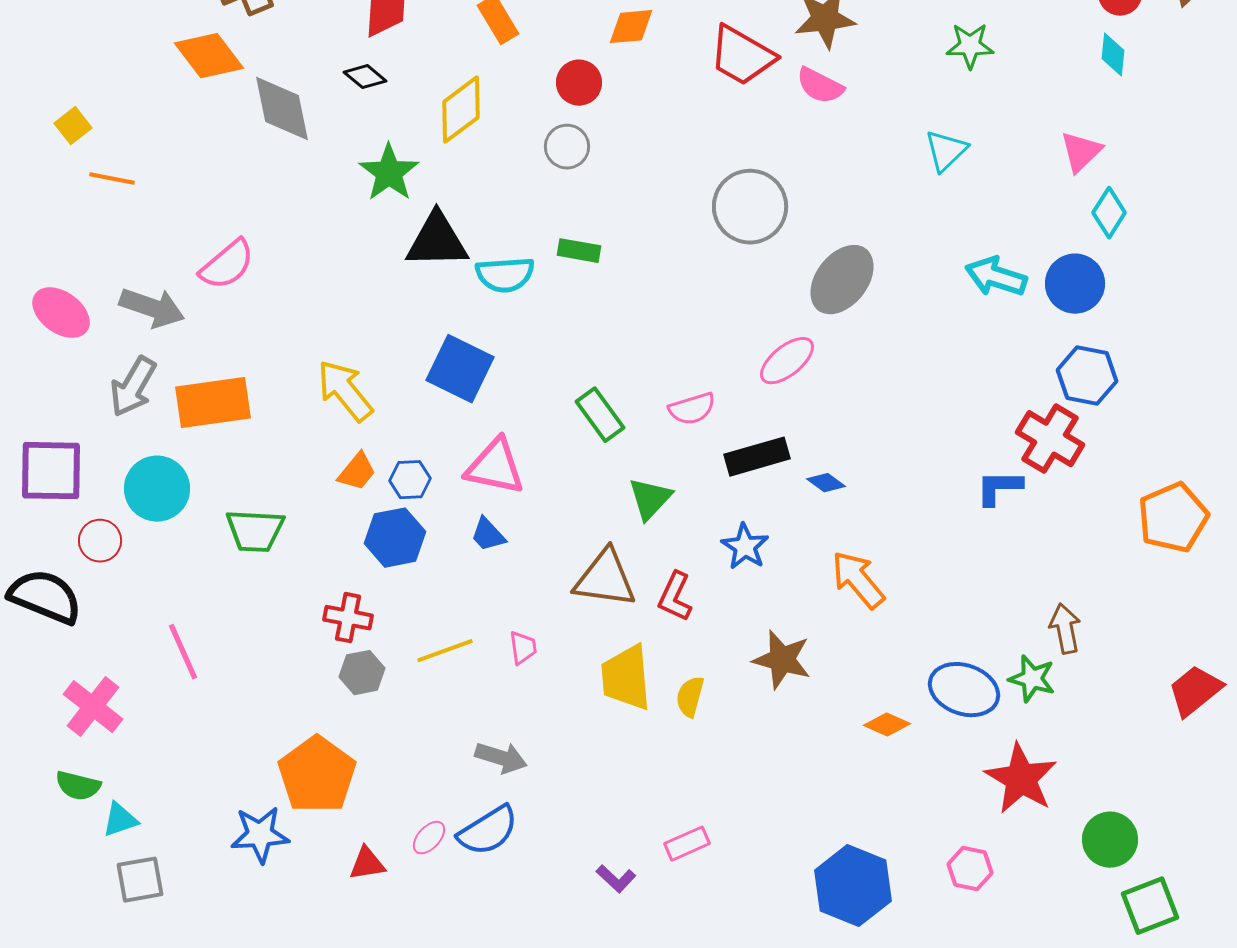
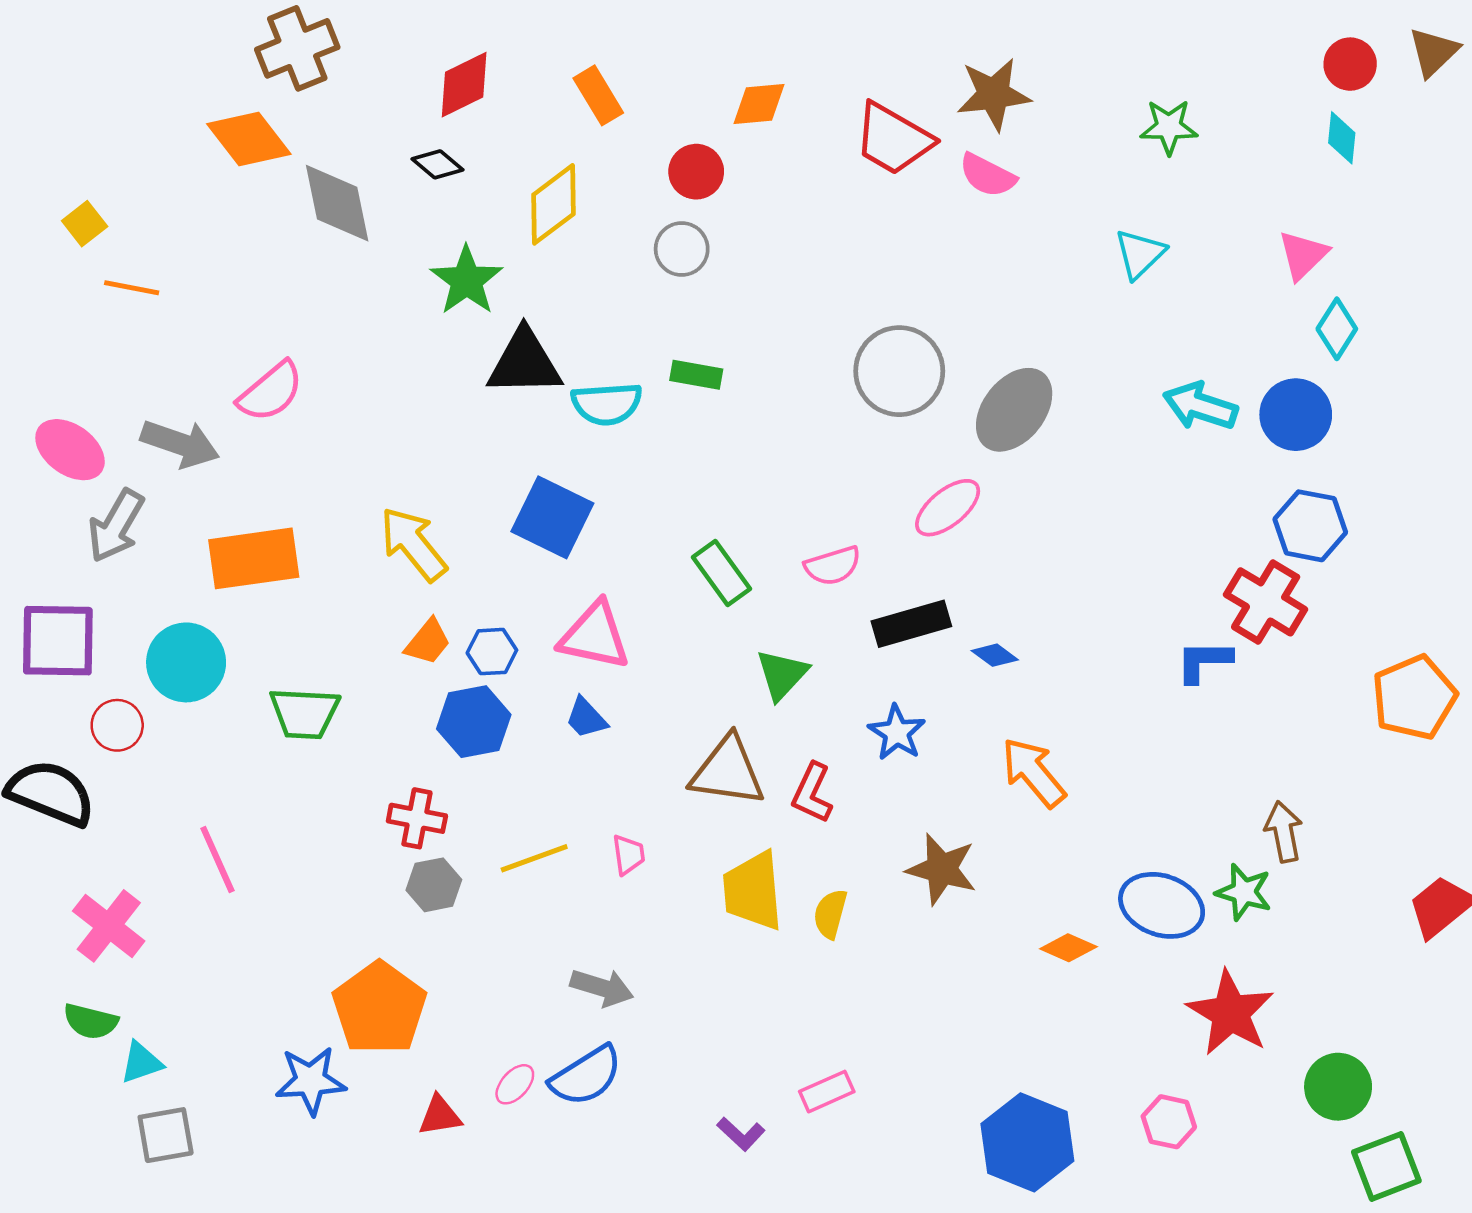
gray circle: (750, 207) -> (899, 371), moved
gray arrow: (133, 387) -> (116, 526), moved

